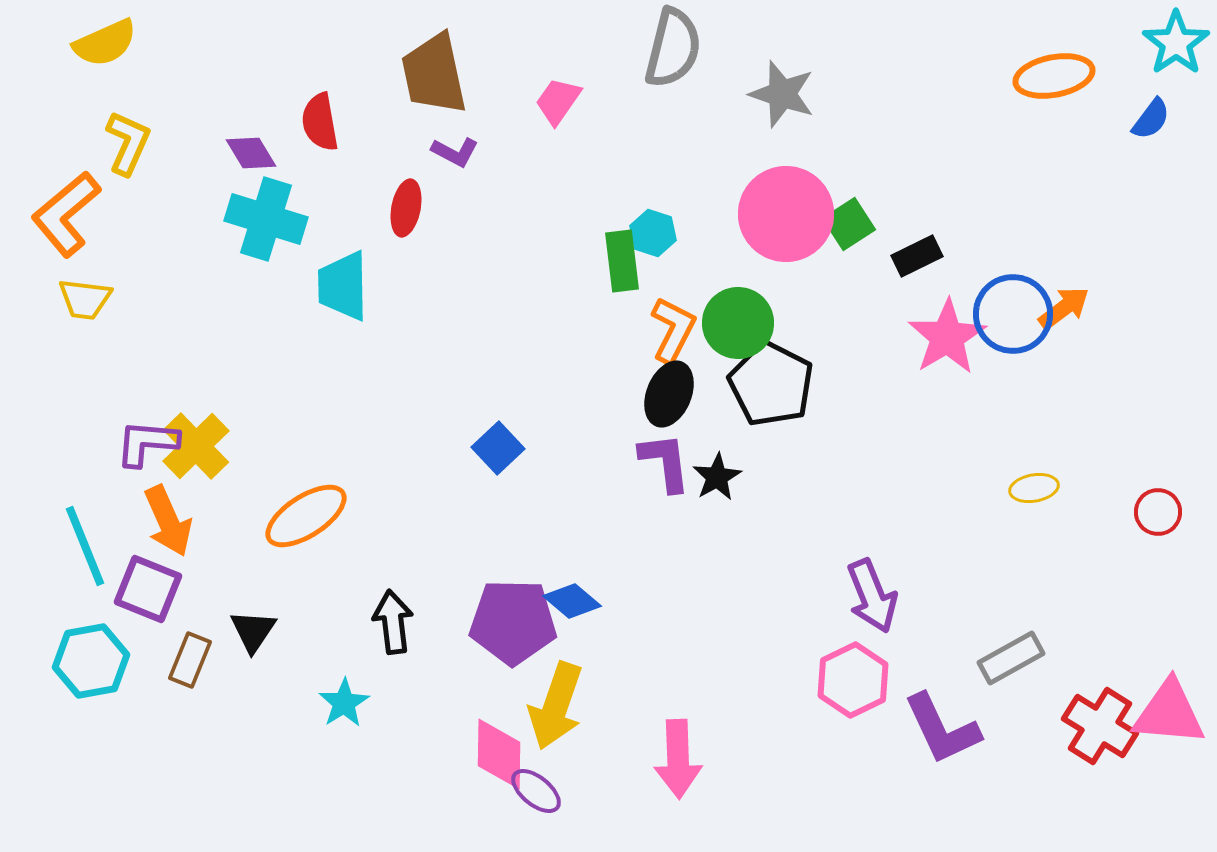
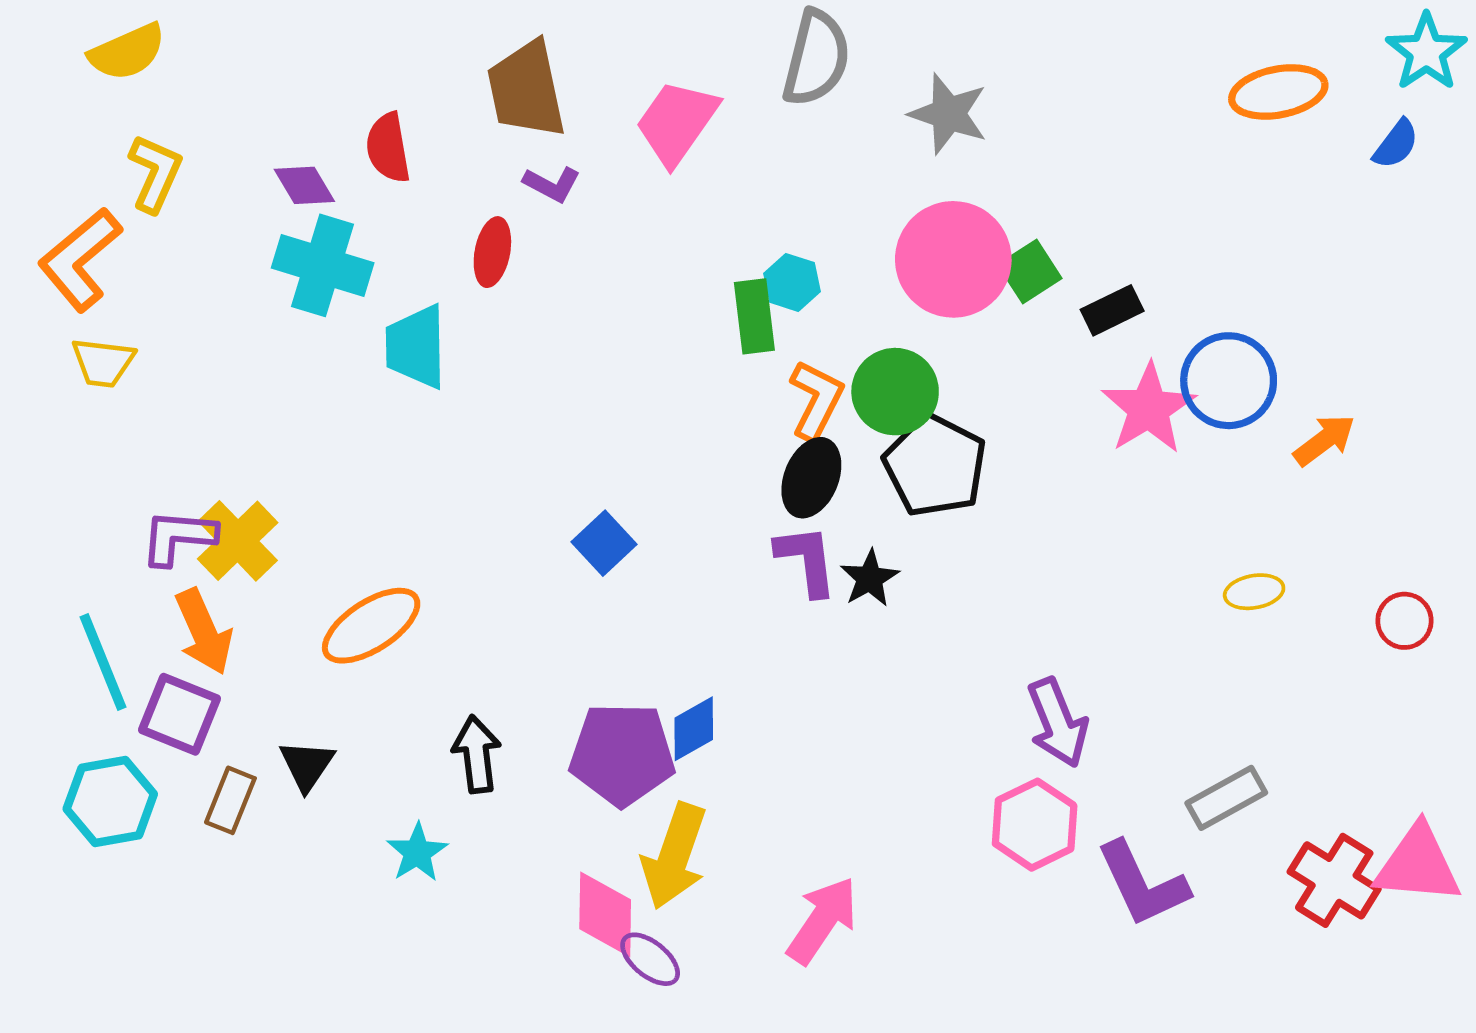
pink trapezoid: (558, 101) -> (677, 122), size x1.5
orange arrow: (1064, 308) -> (1324, 440), moved
blue diamond: (572, 601) -> (694, 729), turned -70
pink arrow: (678, 759) -> (822, 920), turned -144

